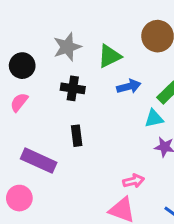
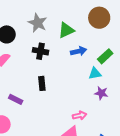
gray star: (67, 47) -> (38, 23), turned -30
purple rectangle: (39, 161) -> (16, 99), size x0.6

